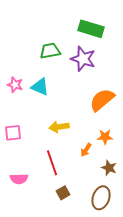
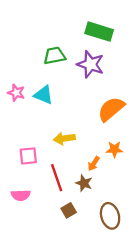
pink square: (13, 133) -> (28, 156), moved
brown star: (109, 168) -> (84, 183), moved
brown ellipse: (101, 198) -> (110, 216), turned -35

